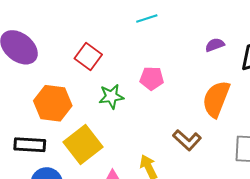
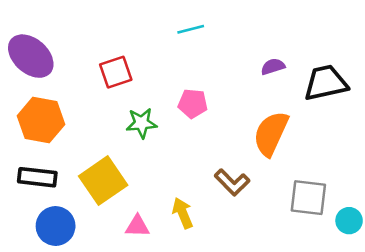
red square: (88, 57) -> (116, 72), turned 32
orange hexagon: (53, 103) -> (41, 120), moved

